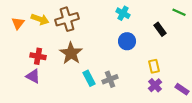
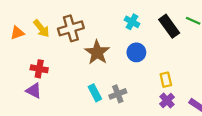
yellow arrow: (40, 19) -> (41, 28), turned 30
orange triangle: (18, 23) -> (17, 33), turned 32
black rectangle: (160, 29) -> (169, 26), moved, size x1.5
brown star: (71, 53) -> (97, 52), moved

